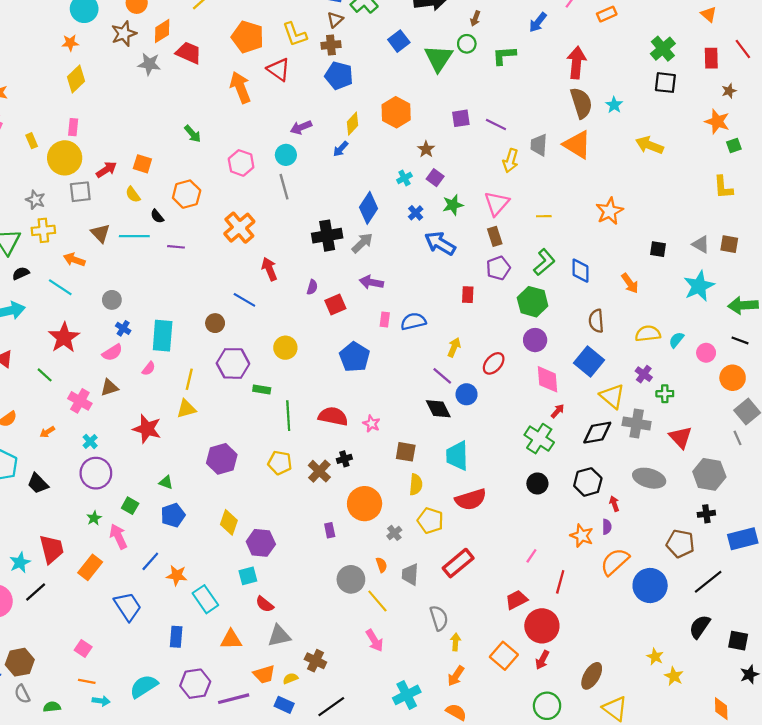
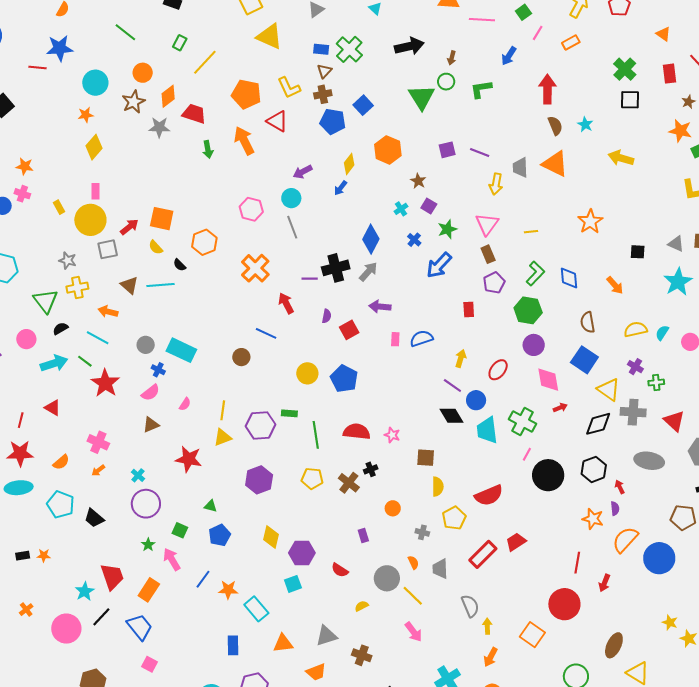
blue square: (399, 41) -> (363, 105), moved
brown semicircle: (581, 103) -> (555, 126), size x0.7
green arrow: (193, 134) -> (208, 149), moved, turned 36
orange square: (142, 164) -> (162, 219), size x1.4
blue arrow: (440, 243) -> (439, 265), turned -72
purple line: (176, 247) -> (310, 279), moved
cyan rectangle: (163, 336) -> (181, 350), moved, turned -64
blue pentagon: (354, 357) -> (344, 379), moved
purple hexagon: (233, 363) -> (260, 425), moved
green line: (45, 375) -> (85, 361), moved
pink cross: (80, 401) -> (98, 442), moved
red arrow: (558, 411) -> (560, 408), turned 32
green cross: (539, 439) -> (522, 422), moved
cyan trapezoid: (457, 456) -> (487, 430), moved
black circle: (537, 484) -> (548, 475), size x1.6
orange circle: (365, 504) -> (393, 508), size x0.5
yellow pentagon: (430, 521) -> (454, 518), turned 30
gray cross: (394, 533) -> (422, 532), turned -32
pink line: (531, 556) -> (527, 454), moved
red trapezoid: (517, 600) -> (516, 542), moved
red semicircle: (265, 604) -> (340, 570), moved
blue trapezoid: (128, 606) -> (140, 627), moved
red arrow: (542, 660) -> (605, 583), moved
yellow semicircle: (290, 678) -> (362, 606), moved

